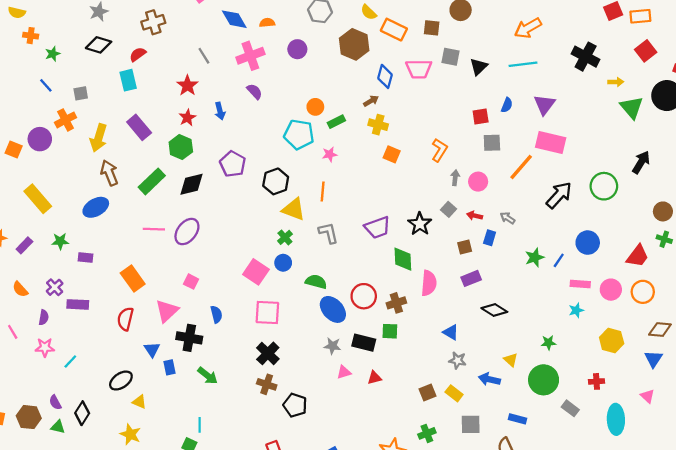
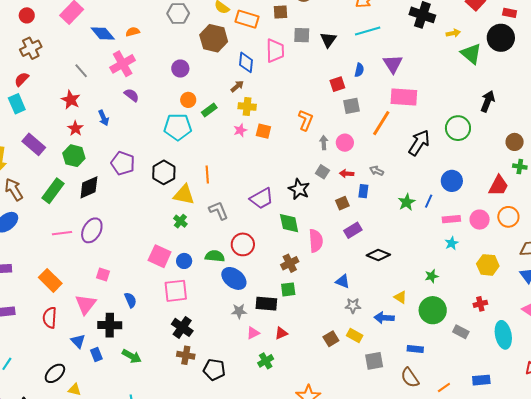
purple circle: (297, 49) -> (180, 69), moved
pink trapezoid: (419, 69) -> (275, 51), turned -80
pink star: (330, 154) -> (240, 130), moved
blue circle: (283, 263) -> (184, 261), moved
red circle: (364, 296) -> (243, 244), moved
green cross: (427, 433) -> (266, 361), moved

